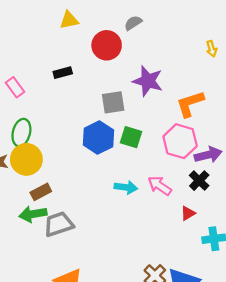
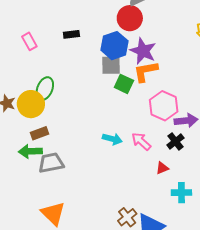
red circle: (107, 45) -> (130, 18), moved
orange L-shape: (190, 104) -> (146, 71), moved
green ellipse: (21, 133) -> (45, 89), moved
green square: (131, 137) -> (124, 84), moved
blue hexagon: (98, 138) -> (114, 46), moved

